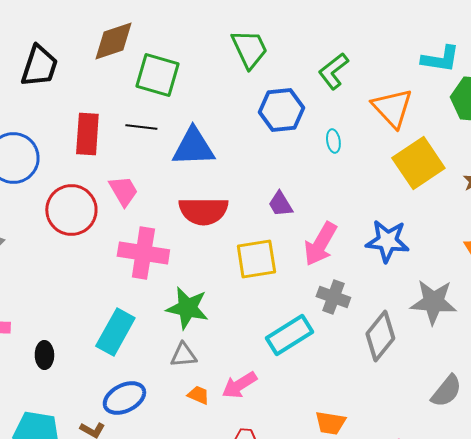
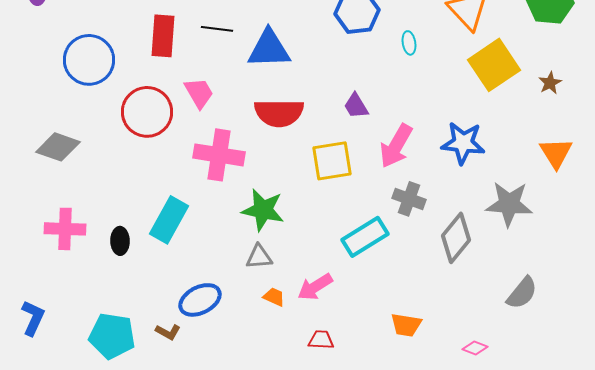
cyan rectangle: (115, 332) -> (169, 220), moved
black ellipse: (44, 355) -> (120, 241), moved

